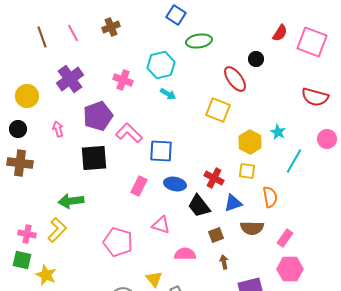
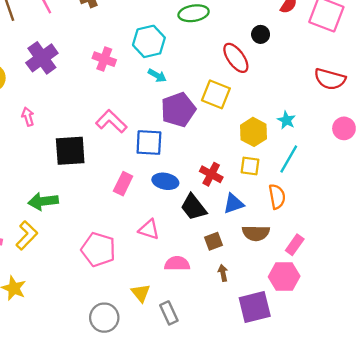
purple pentagon: (98, 116) -> (178, 110), moved
cyan line: (294, 161) -> (289, 159), moved
pink hexagon: (290, 269) -> (284, 276), moved

